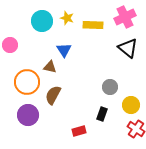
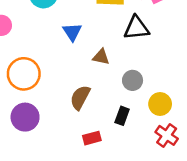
black triangle: (128, 48) -> (136, 28), moved, turned -45
brown triangle: (50, 67) -> (101, 57), moved
brown semicircle: (53, 95) -> (80, 97), moved

